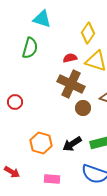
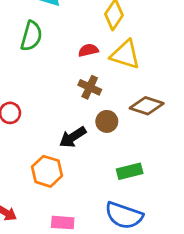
brown cross: (71, 84) -> (90, 87), size x0.6
black arrow: (72, 144) -> (73, 137), moved

